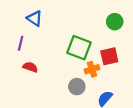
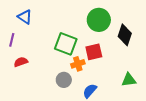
green circle: (115, 22) -> (99, 20), size x1.5
red semicircle: (30, 67) -> (21, 62), turned -40

